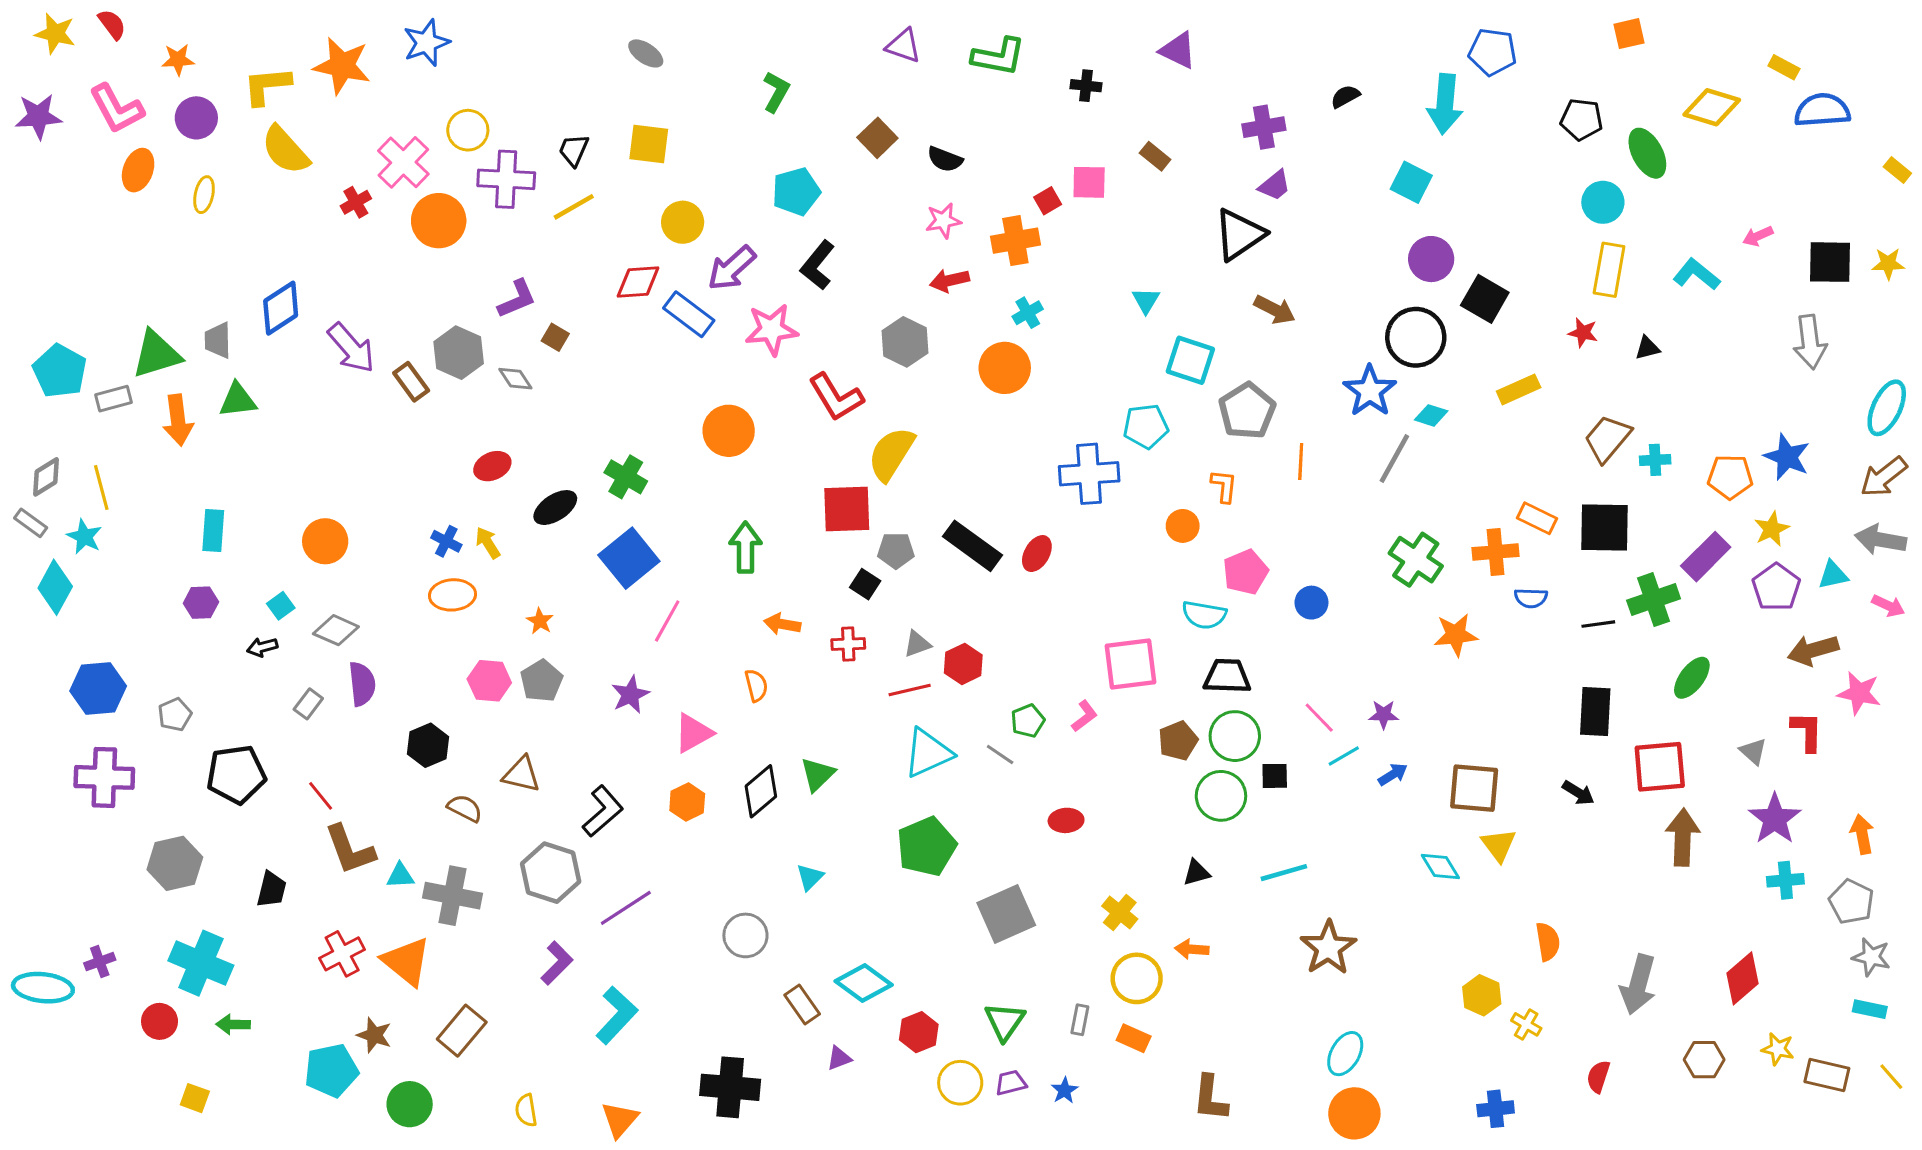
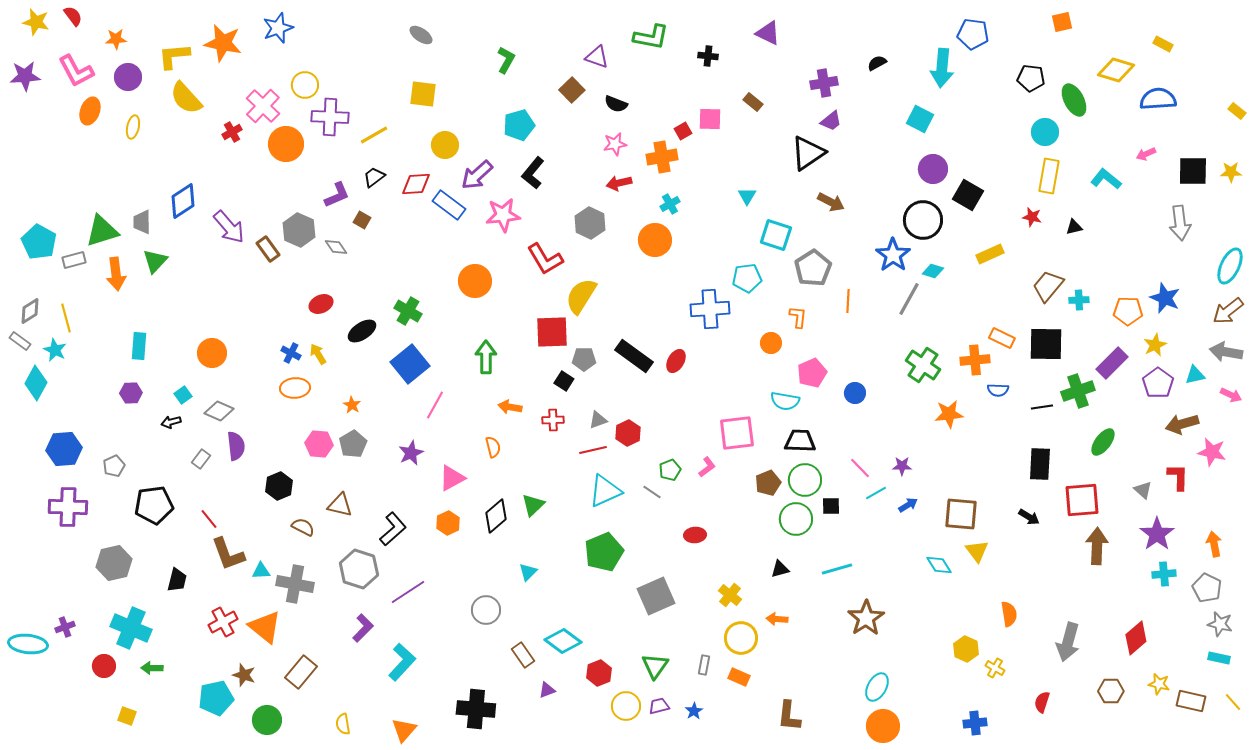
purple triangle: (903, 46) -> (597, 57), moved
blue semicircle: (1822, 110) -> (1158, 99), moved
black trapezoid: (574, 150) -> (374, 177), moved, turned 30
green triangle: (238, 400) -> (155, 261), turned -40

